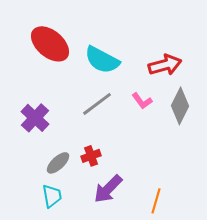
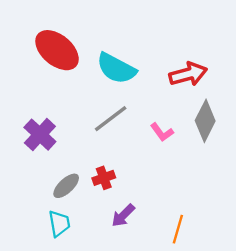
pink L-shape: (142, 101) -> (162, 132), moved
purple arrow: (108, 189) -> (123, 215), size x0.7

